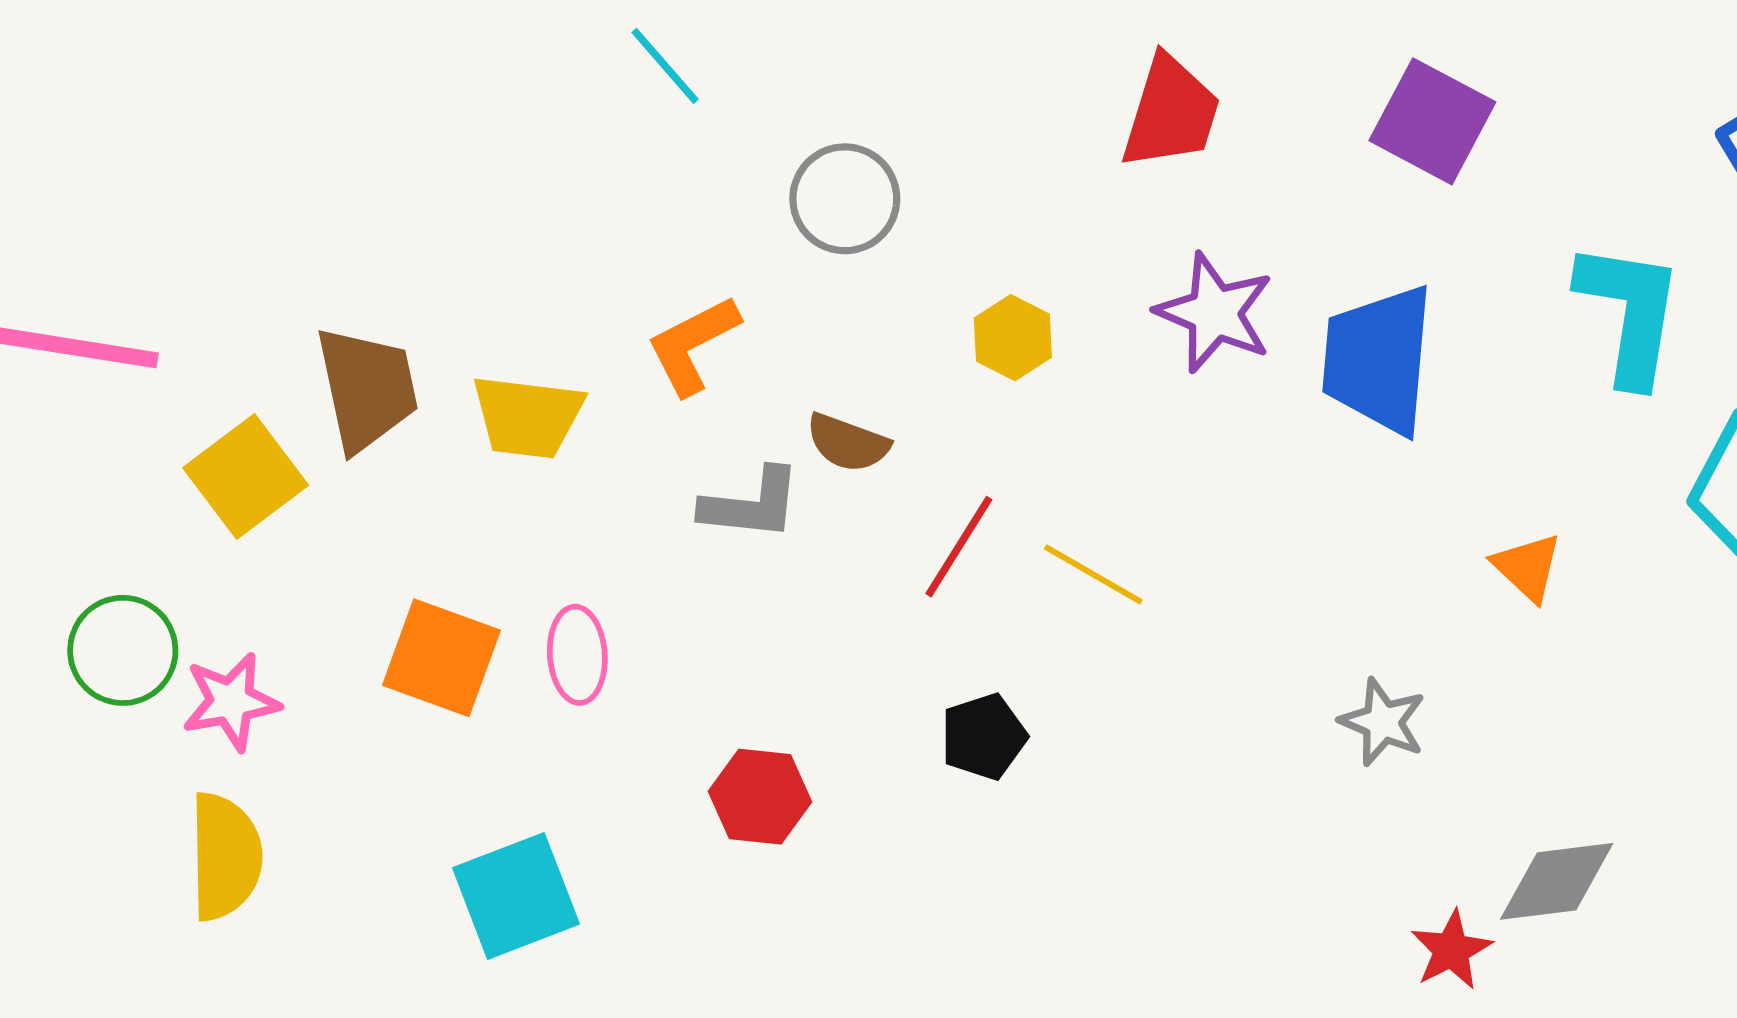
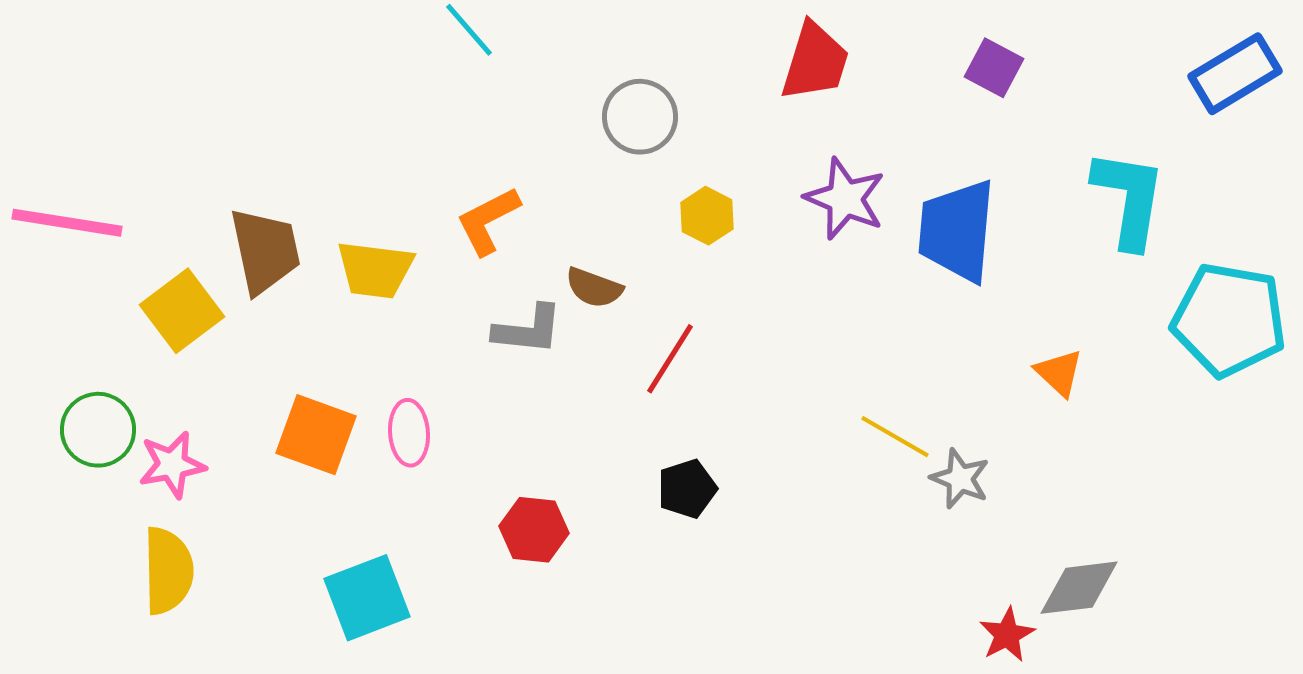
purple square: (1432, 121) -> (994, 68), size x0.7
gray circle: (845, 199) -> (640, 117), moved
yellow line: (1093, 574) -> (895, 437), moved

